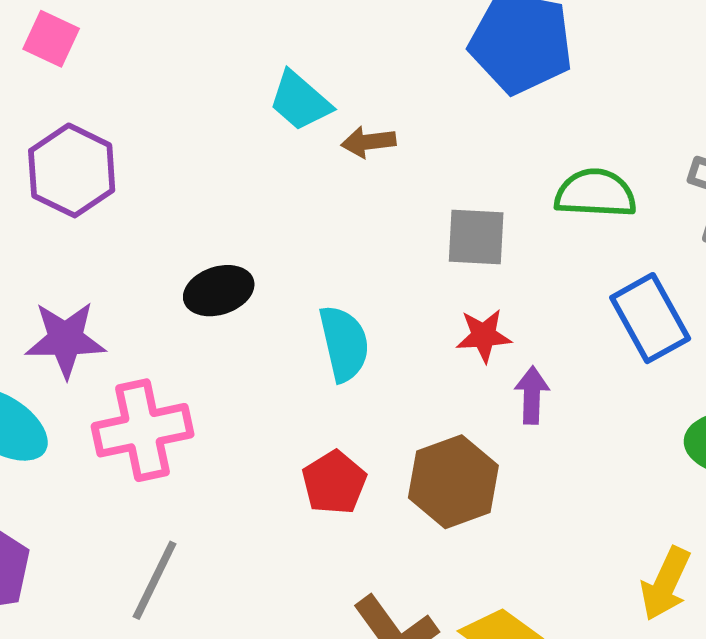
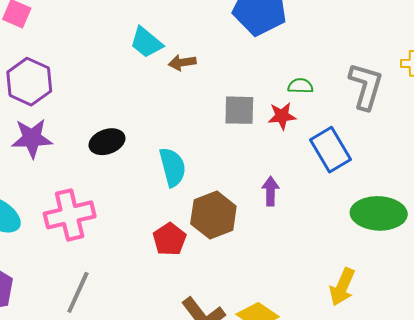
green semicircle: (595, 193) -> (300, 86), size x0.6
red star: (484, 336) -> (282, 116), moved
purple star: (65, 339) -> (32, 138), moved
brown hexagon: (453, 482) -> (213, 215), moved

